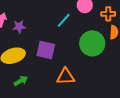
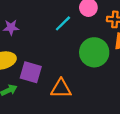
purple square: (46, 50) -> (31, 72), moved

